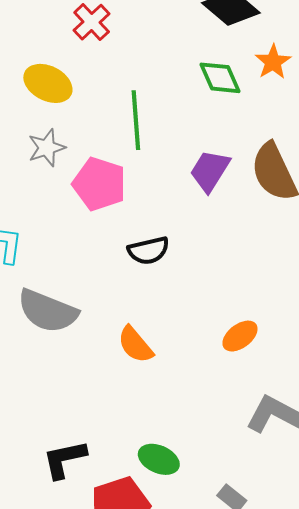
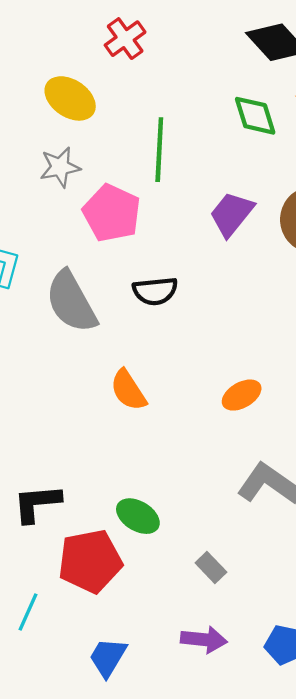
gray semicircle: (48, 311) -> (71, 302), moved, turned 32

